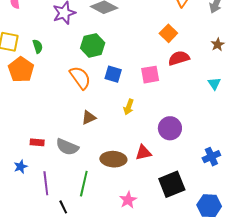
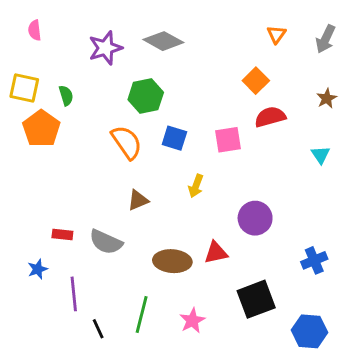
green line: (84, 184) -> (142, 315), moved

